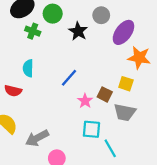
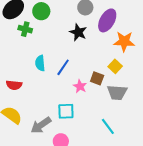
black star: (78, 31) -> (78, 32), moved
cyan semicircle: (28, 68) -> (40, 63), moved
yellow square: (126, 84) -> (115, 66), turned 32
cyan square: (91, 129) -> (66, 111), moved

